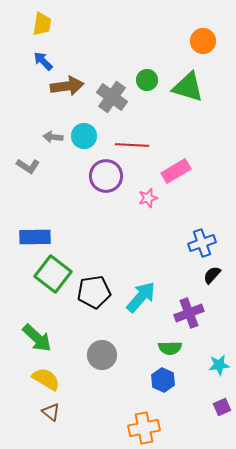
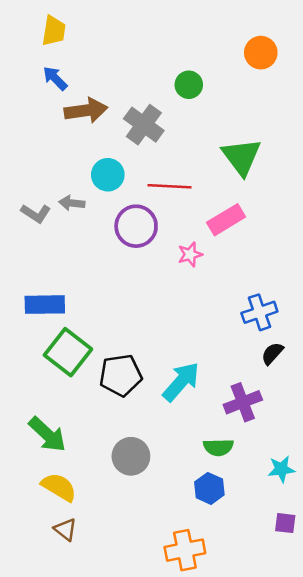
green circle: (147, 80) -> (189, 85), moved
green triangle: (188, 87) -> (241, 157), moved, turned 36
gray arrow: (53, 137) -> (72, 203), moved
purple square: (222, 407) -> (285, 523), turned 30

